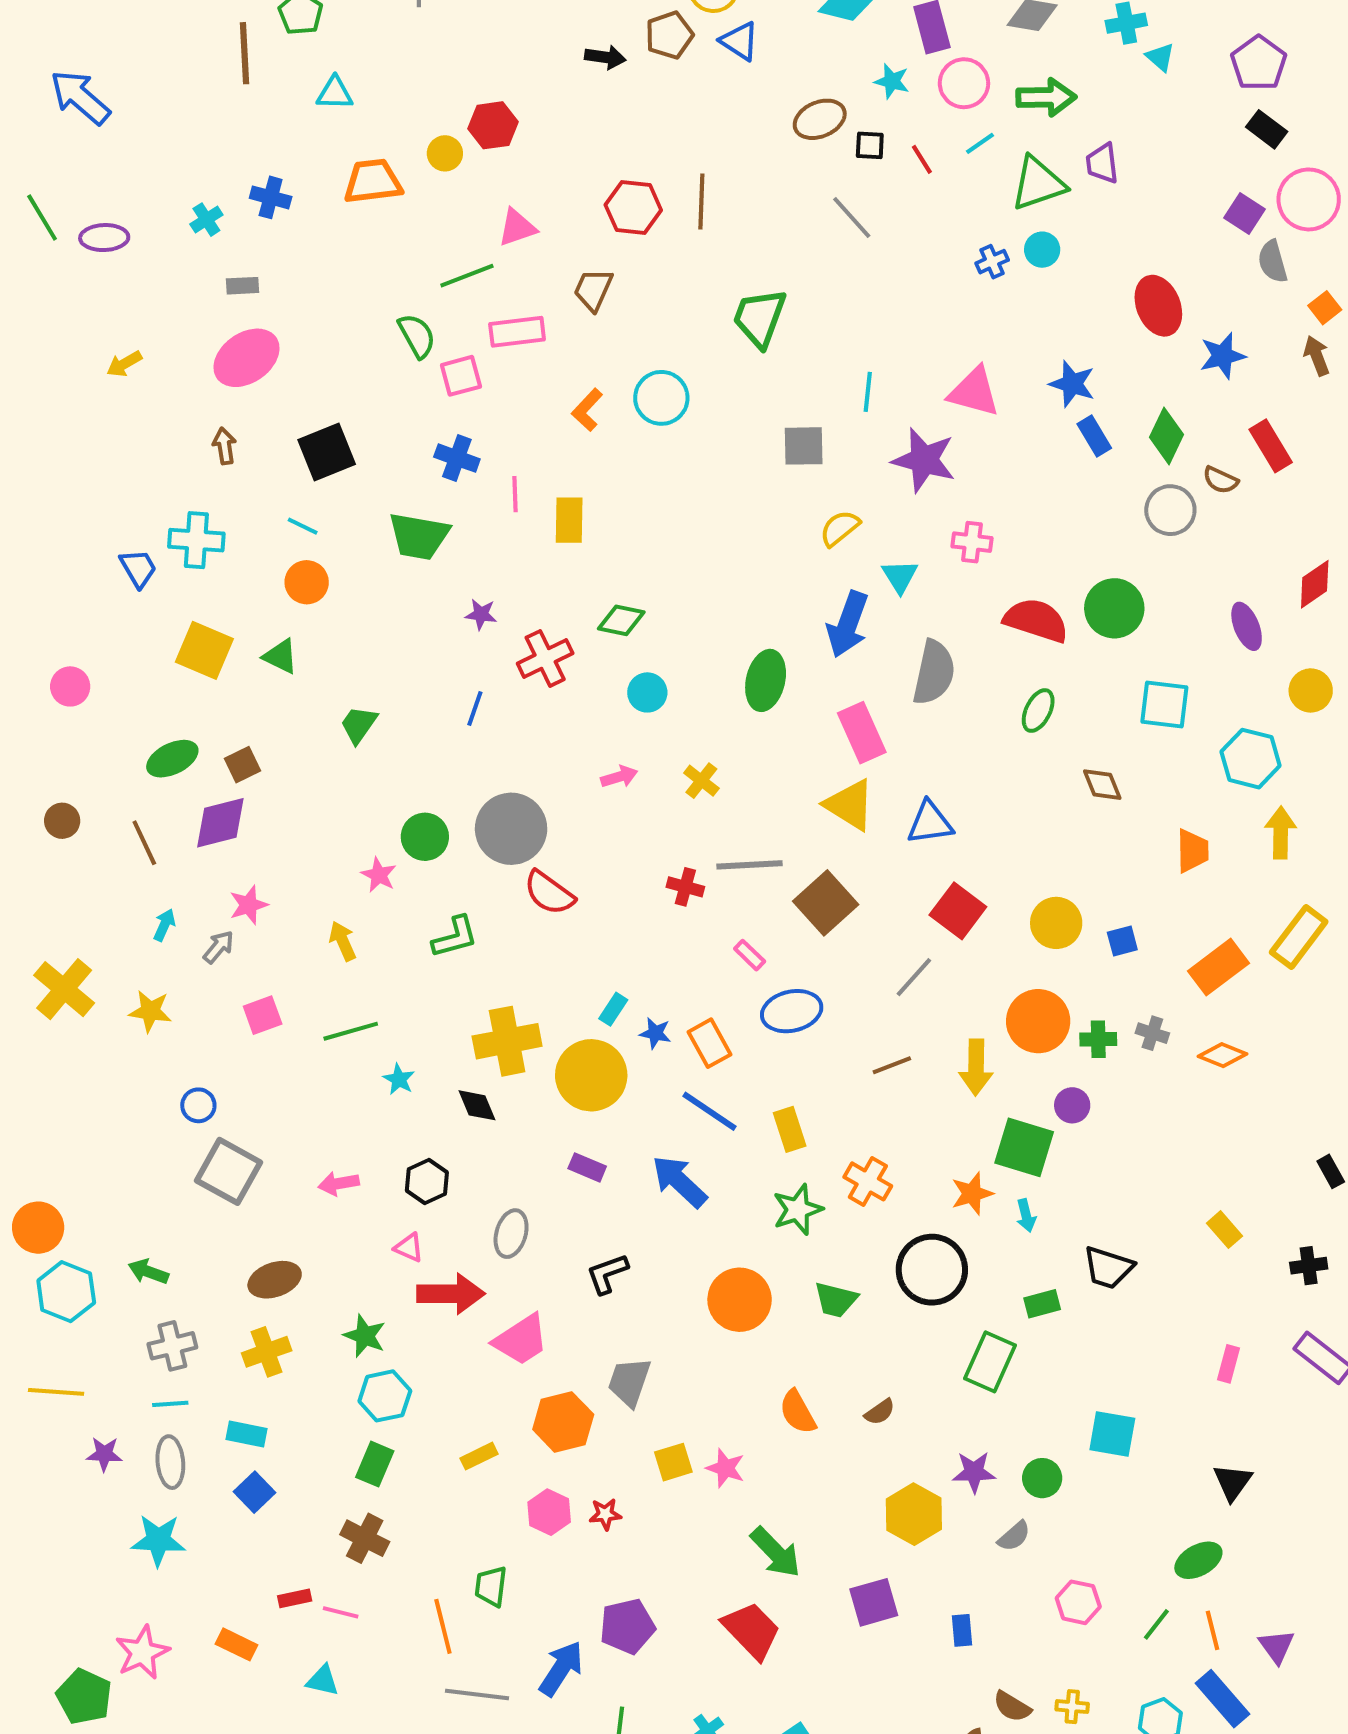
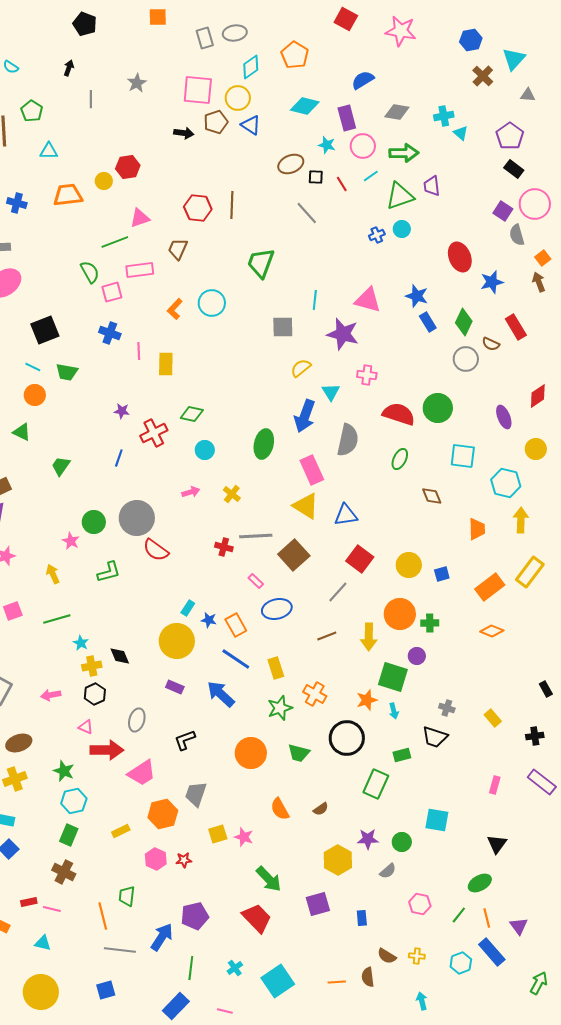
green trapezoid: (419, 536) -> (67, 372), moved, size x0.7
gray cross: (1152, 1033) -> (447, 708), moved
yellow cross: (507, 1041) -> (92, 666), moved, size x0.6

